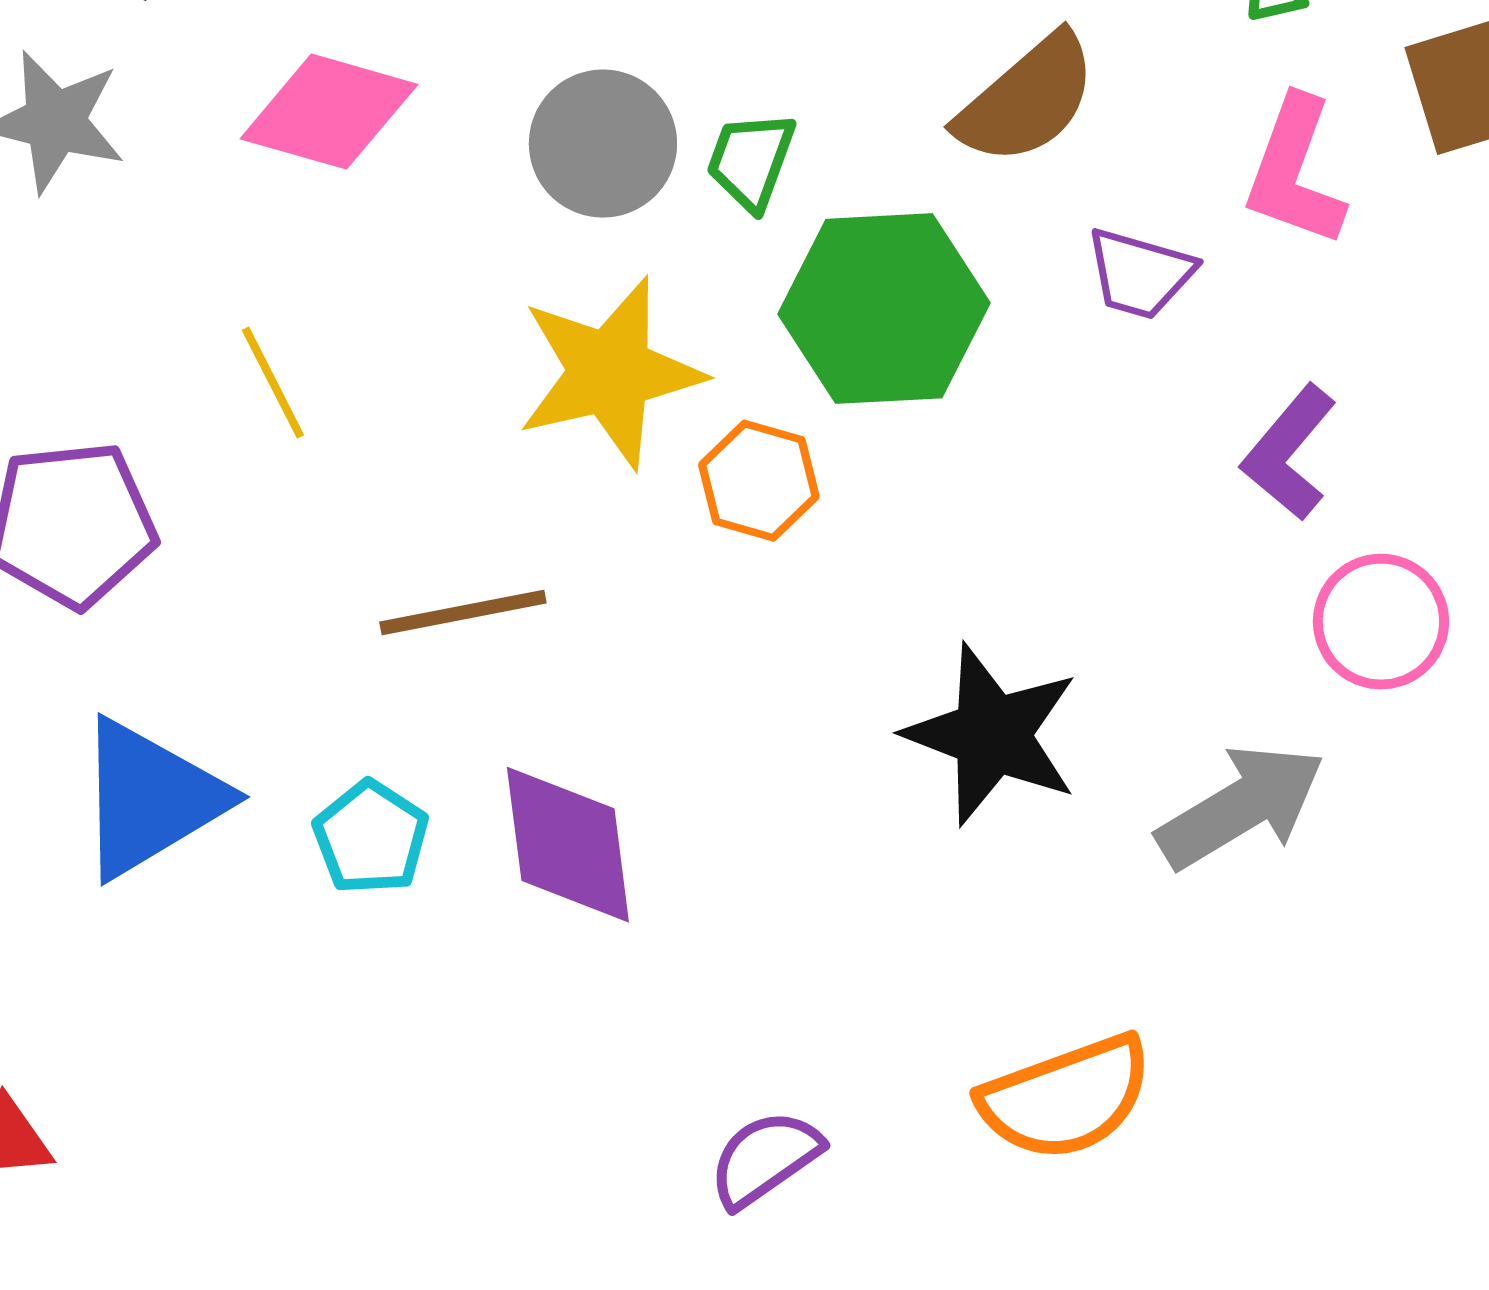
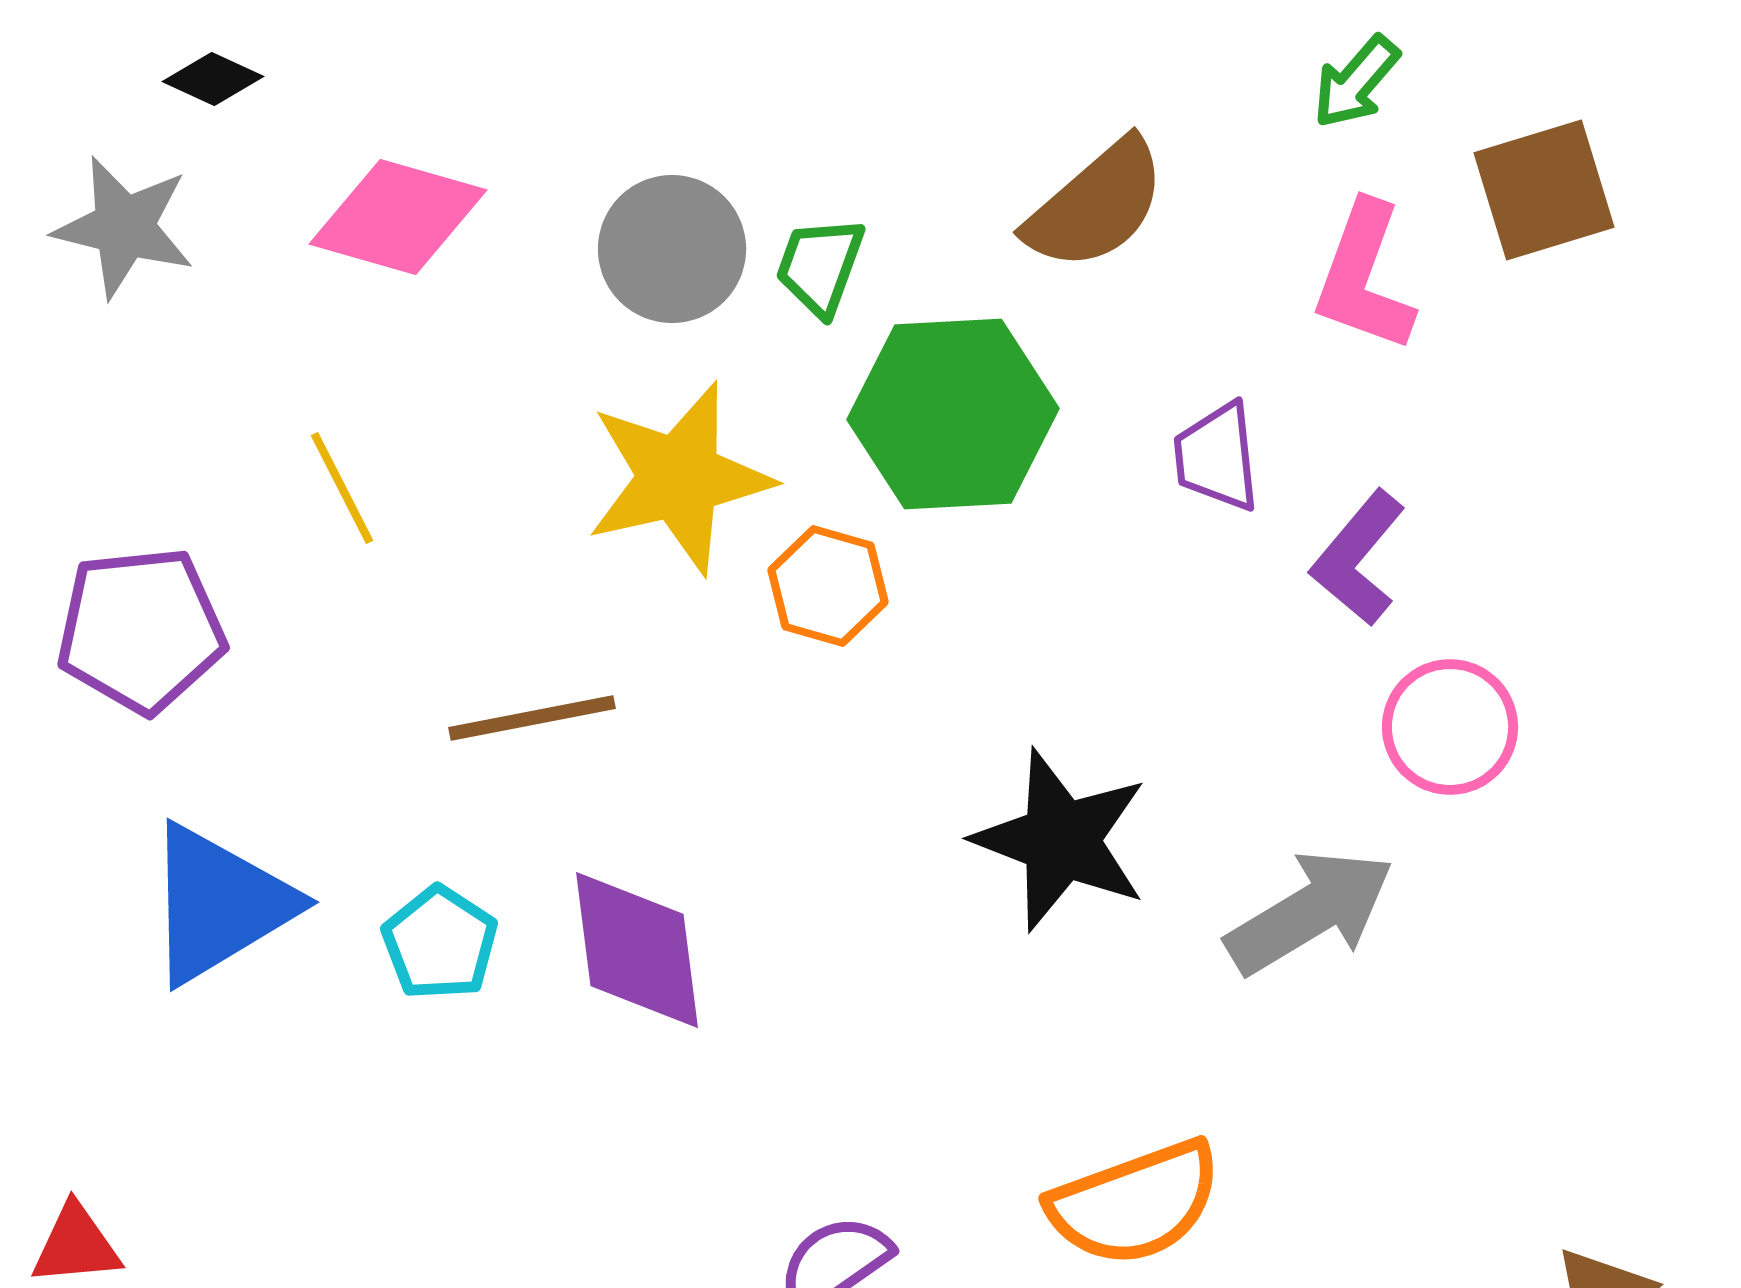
purple trapezoid: (1140, 274) -> (1217, 457), moved, turned 68

